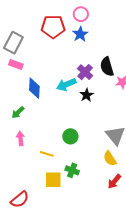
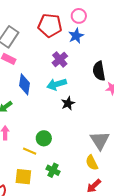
purple cross: (85, 72) -> (60, 59), moved
black star: (87, 95) -> (68, 103), moved
green circle: (70, 136) -> (44, 138), moved
yellow square: (53, 180) -> (23, 177), moved

